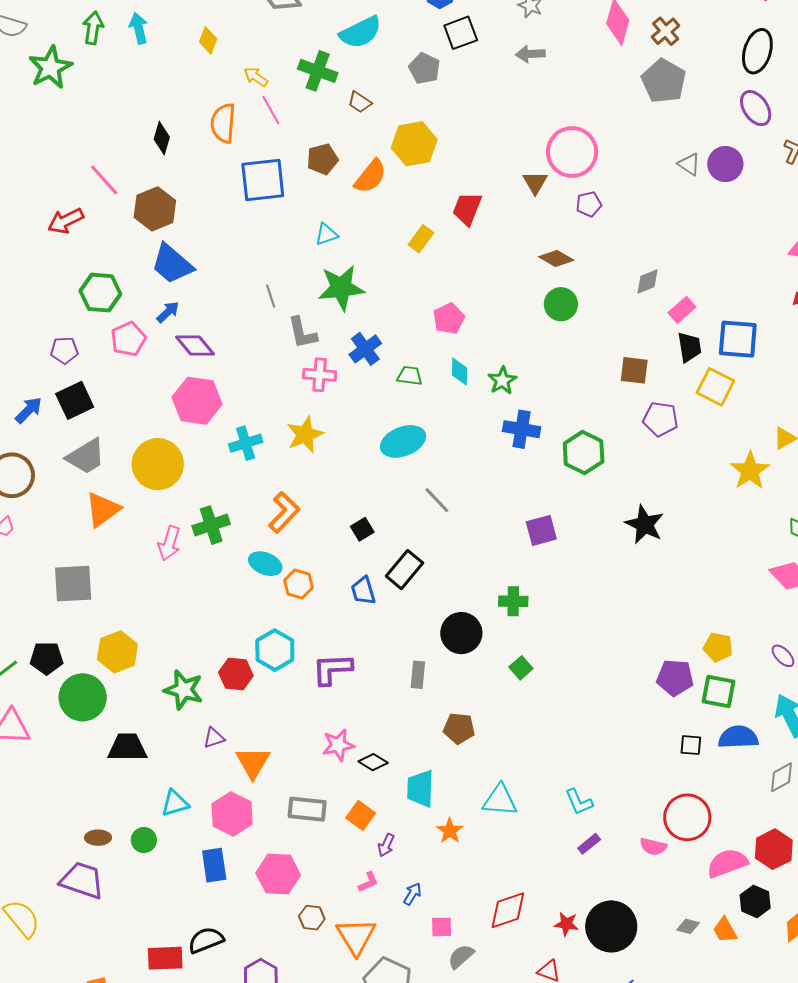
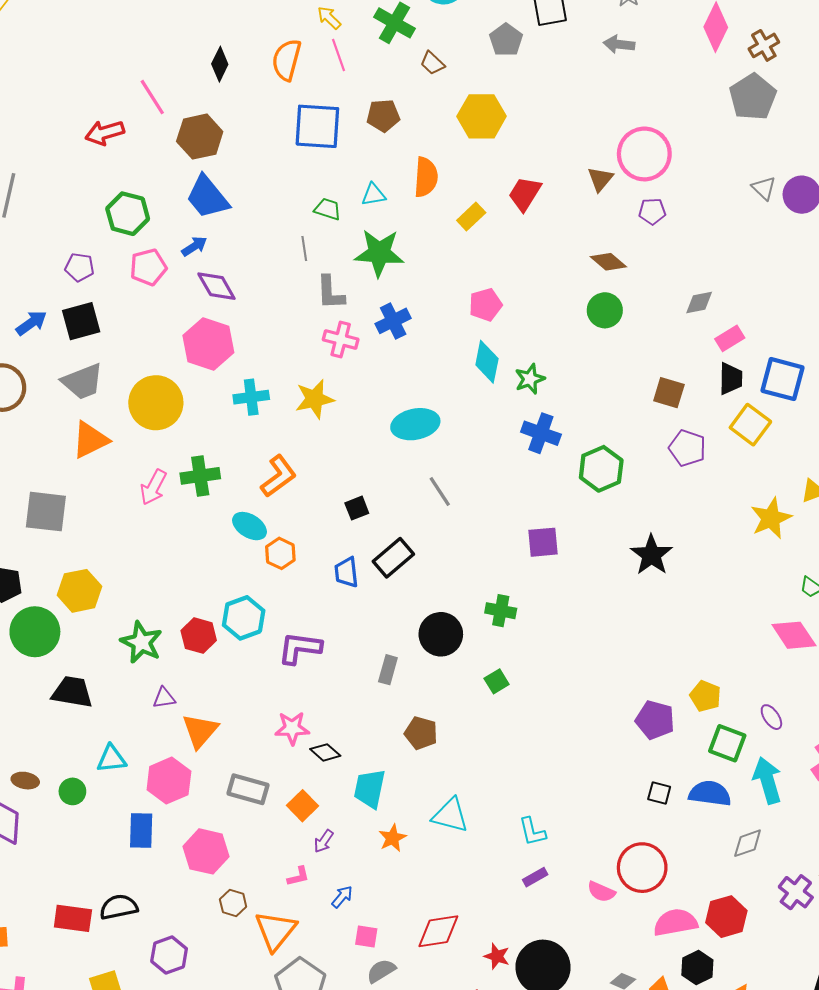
orange semicircle: (370, 176) -> (426, 177), moved, turned -45
cyan diamond: (460, 372) -> (487, 362), size x1.4
green trapezoid: (410, 376) -> (328, 209), moved
green square: (718, 692) -> (727, 743), moved

